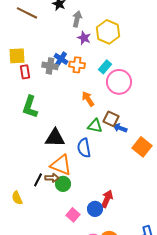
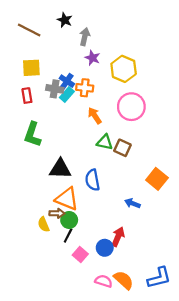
yellow hexagon: (108, 32) -> (124, 69), moved
yellow square: (17, 56) -> (31, 68), moved
cyan rectangle: (105, 67) -> (67, 94), moved
orange arrow: (88, 99) -> (95, 116), moved
green triangle: (95, 126) -> (105, 142), moved
blue arrow: (120, 128) -> (132, 203), moved
black line: (38, 180) -> (68, 236), moved
yellow semicircle: (17, 198) -> (44, 224), moved

